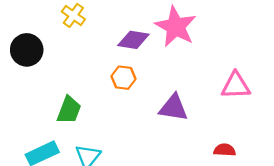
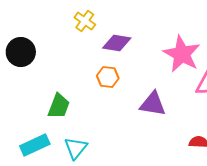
yellow cross: (73, 15) -> (85, 21), moved
pink star: (176, 27) -> (182, 54), moved

